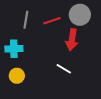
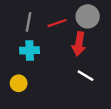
cyan cross: (14, 49) -> (30, 50), moved
white line: (64, 69) -> (85, 76), moved

